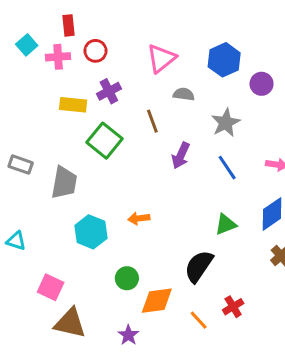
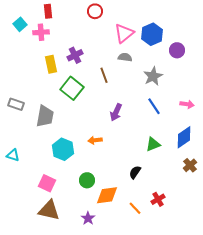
red circle: (95, 51) -> (95, 11), moved
pink triangle: (161, 58) -> (124, 33), moved
yellow rectangle: (73, 105) -> (51, 64), turned 72
purple arrow: (181, 156) -> (116, 112), moved
black semicircle: (199, 266) -> (135, 172), size x0.6
pink square: (51, 287) -> (47, 183), moved

